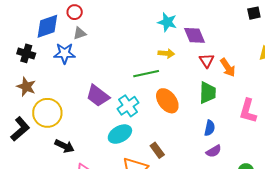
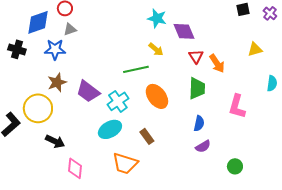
yellow arrow: (166, 53) -> (156, 49), turned 35
brown star: (26, 87) -> (57, 82), moved, turned 30
brown rectangle: (157, 150) -> (147, 136), moved

